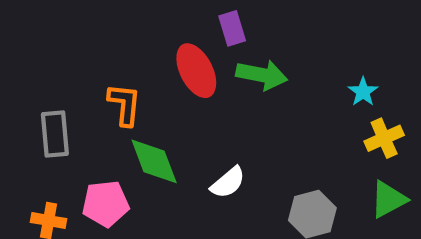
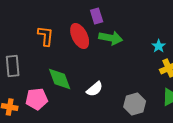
orange L-shape: (125, 104) -> (46, 36), moved

